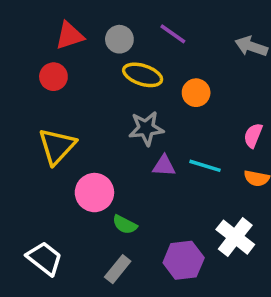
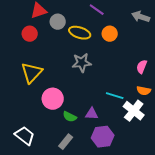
gray circle: (119, 39) -> (58, 22), moved
orange circle: (196, 93) -> (110, 34), moved
purple triangle: (164, 166) -> (92, 114), moved
cyan line: (205, 166) -> (115, 96), moved
white cross: (235, 237) -> (134, 111), moved

